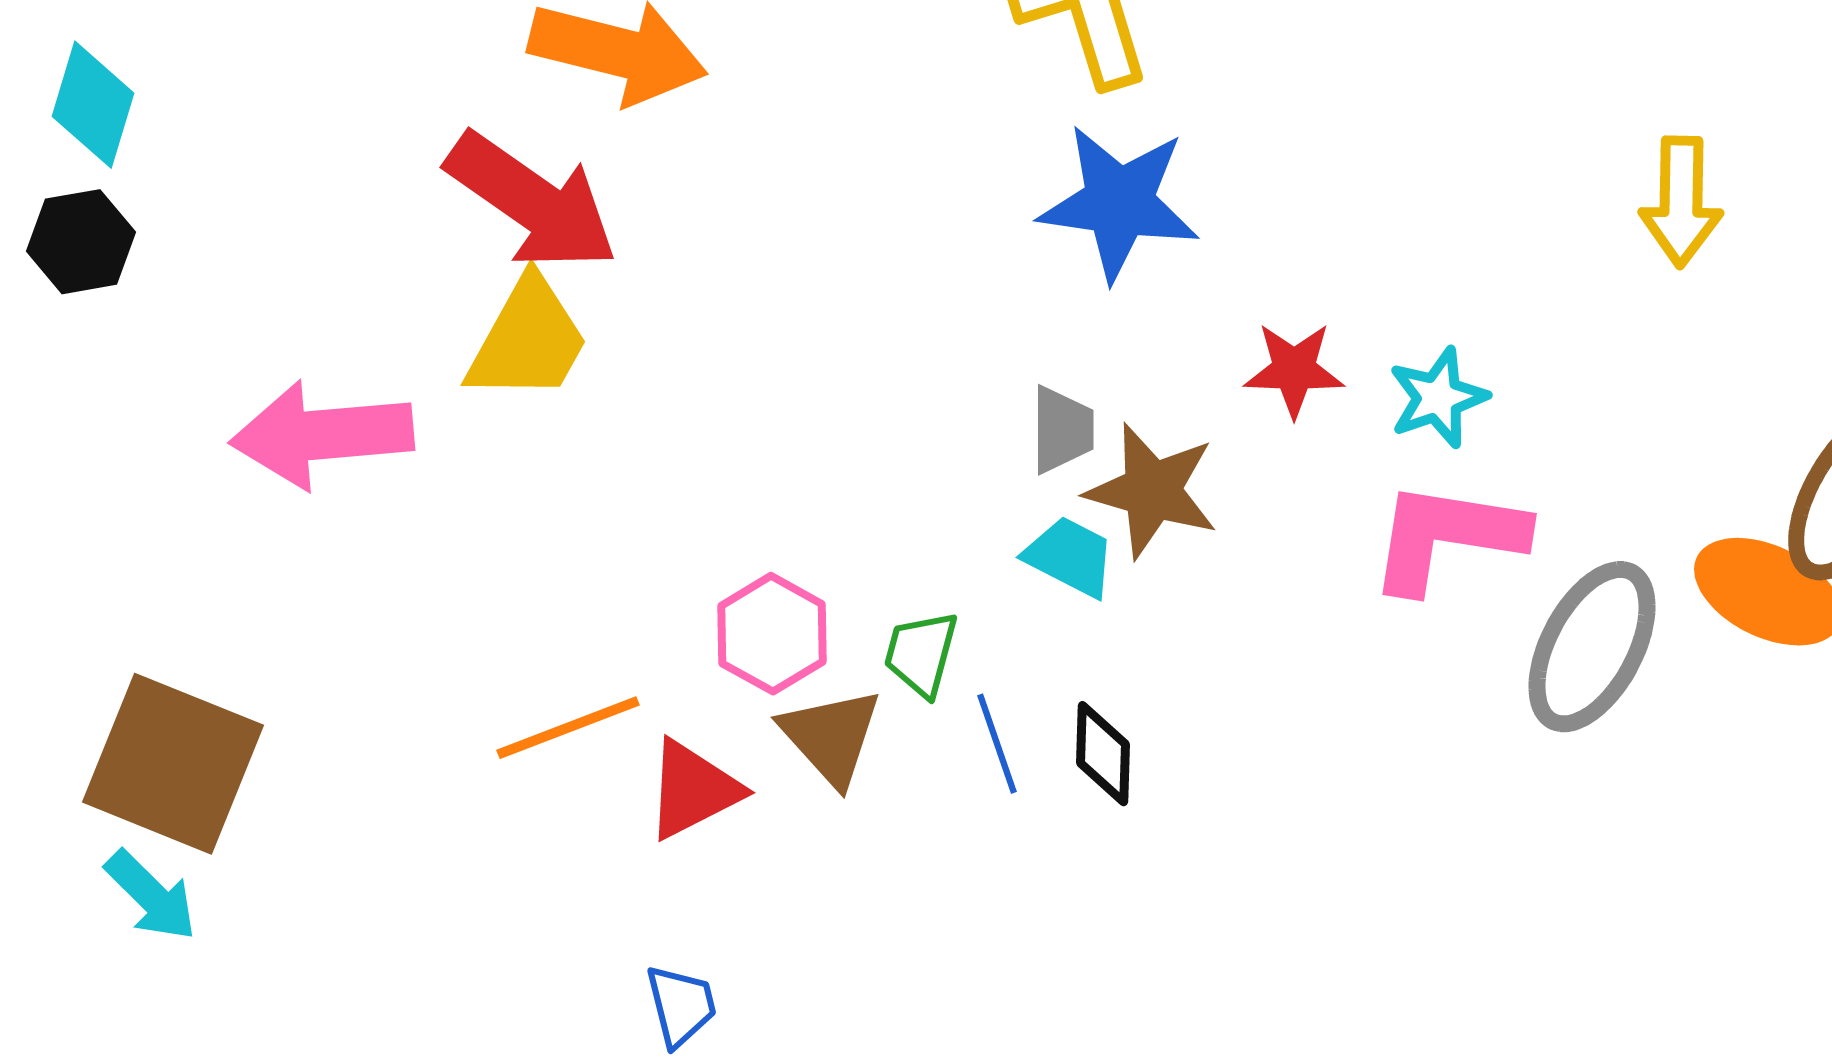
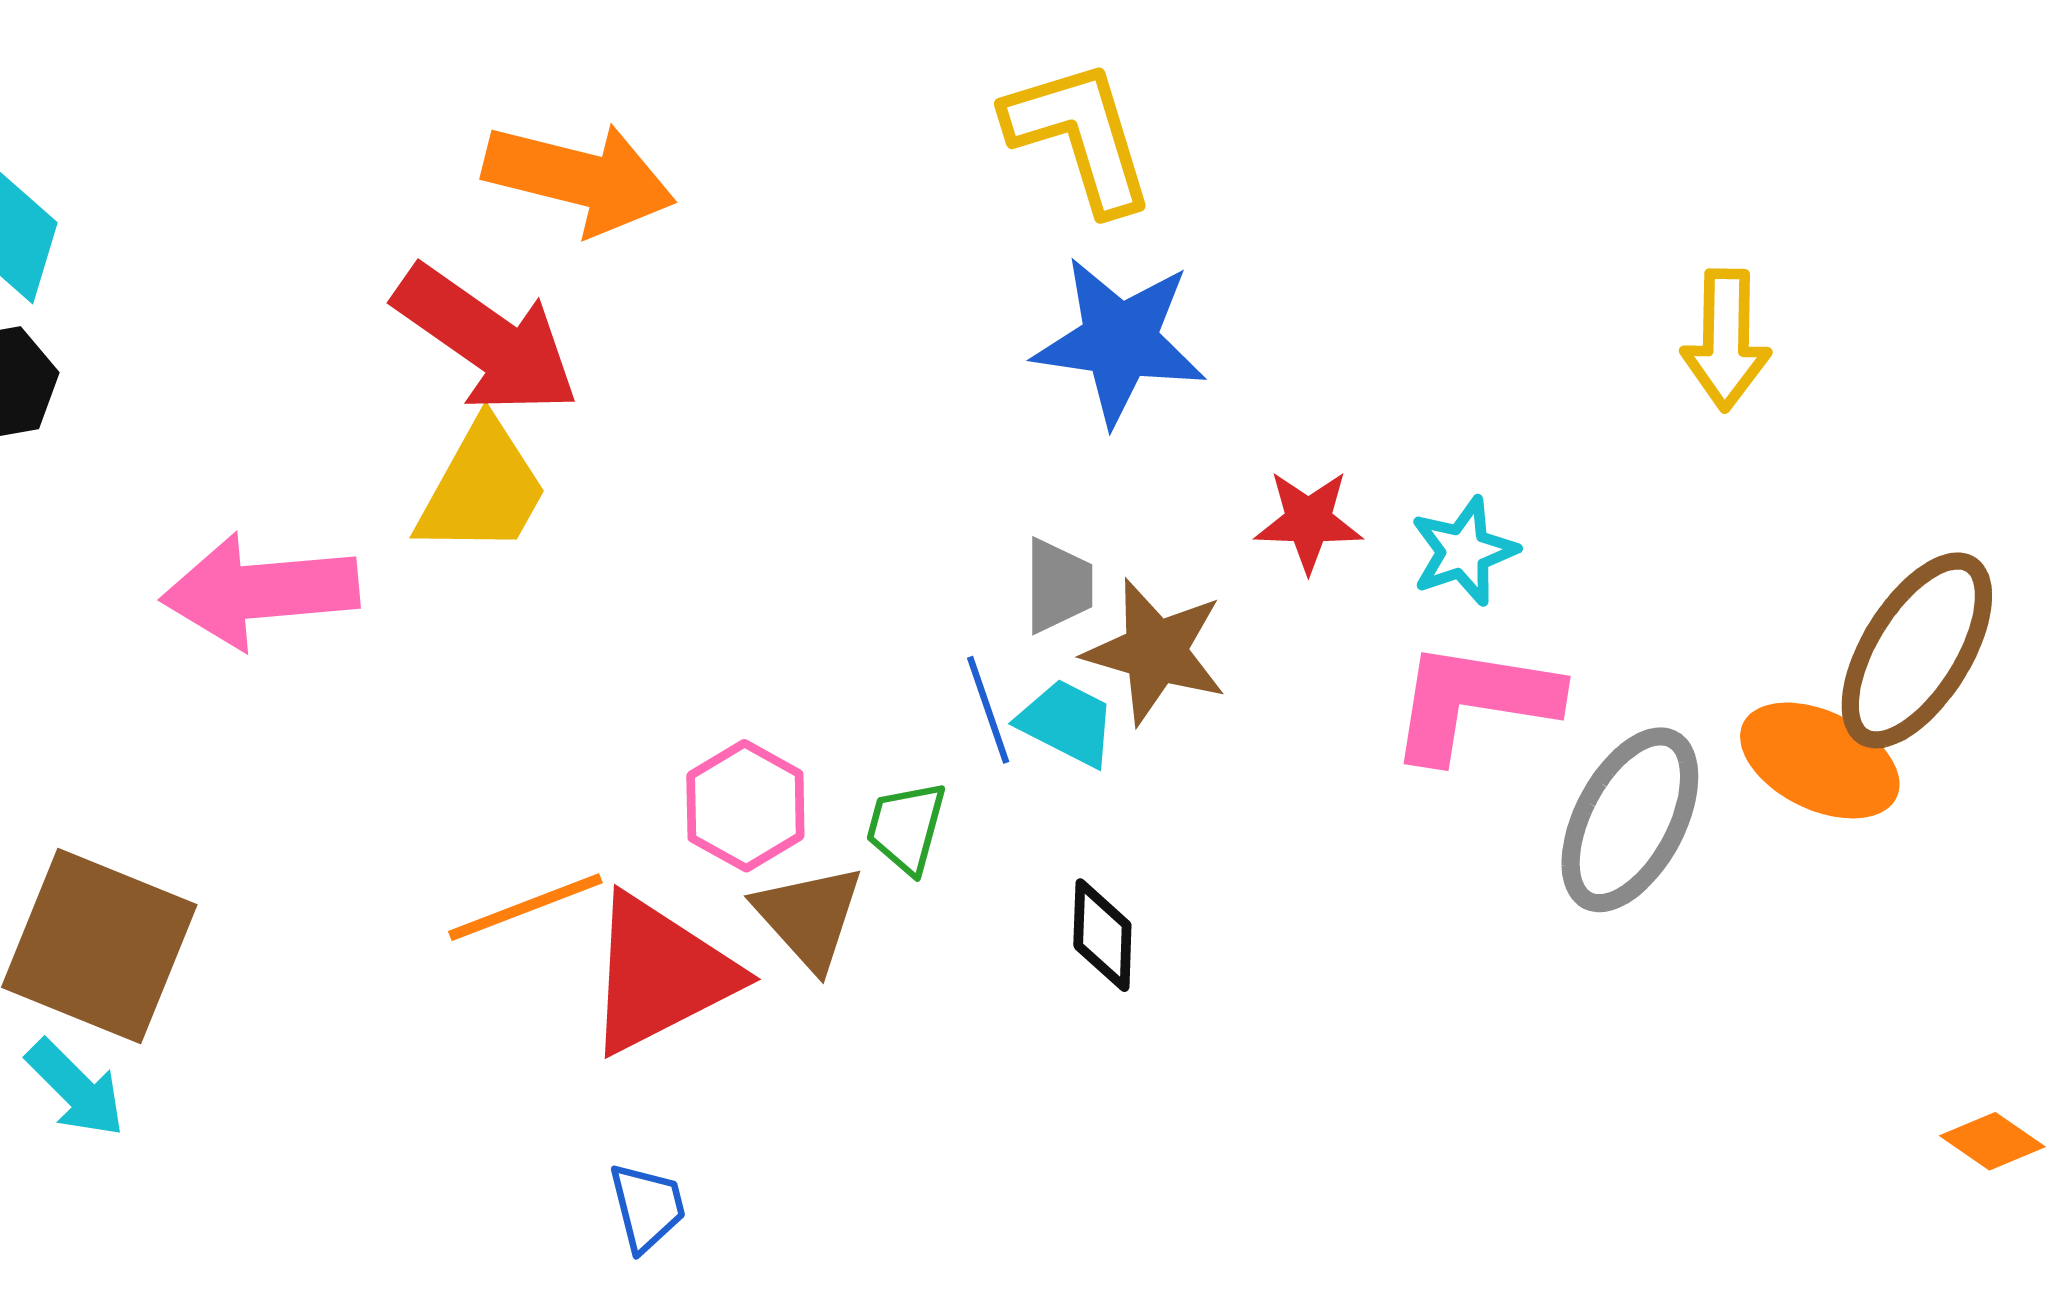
blue line: (997, 744) -> (988, 710), moved
red triangle: (693, 790) -> (660, 974), size x1.5

